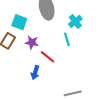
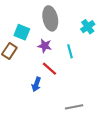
cyan cross: (75, 21) -> (88, 27), moved
purple star: (32, 42) -> (45, 46), moved

